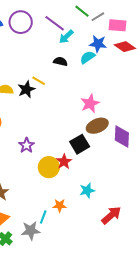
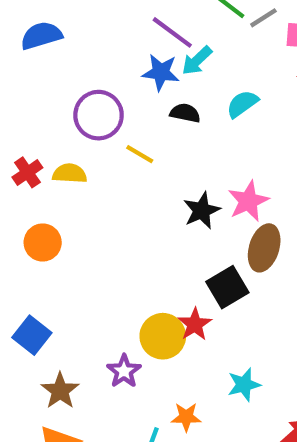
purple circle: (21, 22) -> (99, 115), moved
blue star: (98, 44) -> (161, 72), moved
black star: (26, 89) -> (202, 211), moved
brown ellipse: (97, 126) -> (264, 248), turned -50
purple star: (27, 145) -> (124, 371), moved

